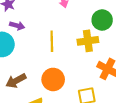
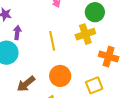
purple arrow: (17, 26) -> (17, 33), turned -88

